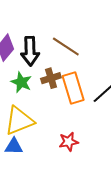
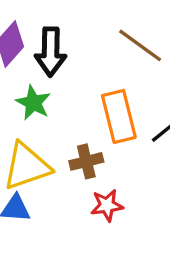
brown line: (66, 46) -> (140, 45), moved
brown cross: (51, 78) -> (86, 161), moved

